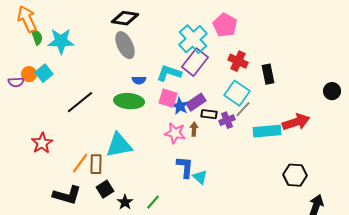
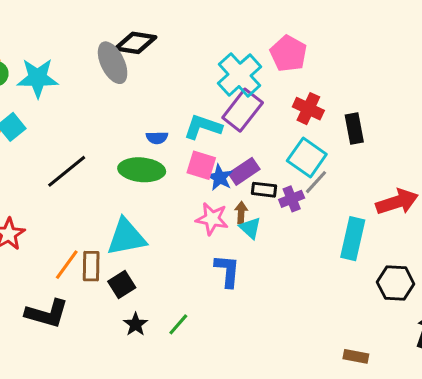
gray ellipse: (125, 45) -> (113, 63), moved
cyan rectangle: (267, 131) -> (353, 239), moved, turned -72
cyan triangle: (200, 177) -> (250, 228), moved
black square: (105, 189) -> (122, 285), moved

